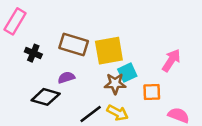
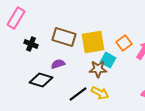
cyan square: (127, 73) -> (108, 60), turned -35
orange square: (152, 92) -> (124, 43), moved, turned -35

